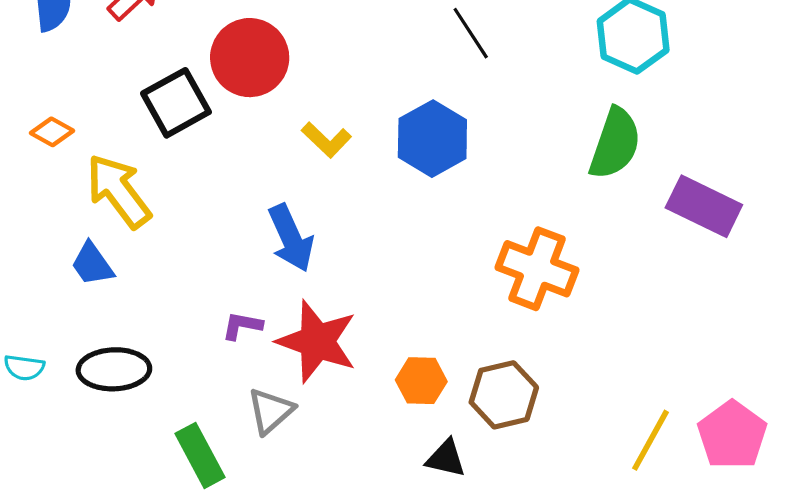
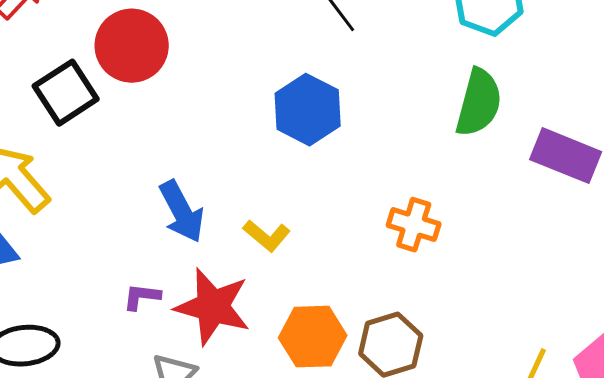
yellow L-shape: (326, 140) -> (267, 236), moved
orange cross: (537, 269) -> (414, 225), size x0.7
orange hexagon: (421, 381) -> (313, 337), size x1.4

